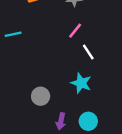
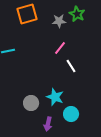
cyan star: (81, 83) -> (55, 97), moved
cyan circle: (88, 121) -> (71, 114), moved

